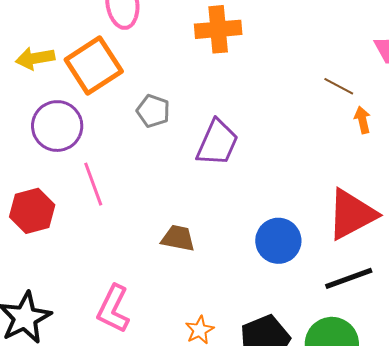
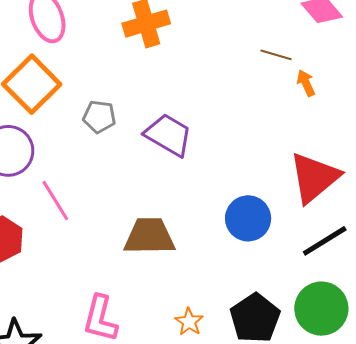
purple trapezoid: (217, 143) -> (168, 135), turned -72
brown trapezoid: (178, 238) -> (149, 236), size x1.5

